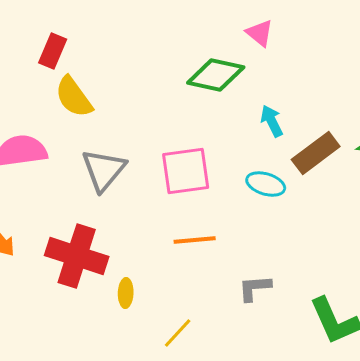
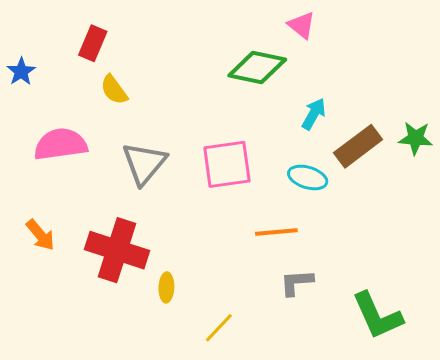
yellow semicircle: (74, 97) -> (114, 90), size x0.7
cyan arrow: (272, 121) -> (314, 114), turned 56
orange line: (195, 240) -> (276, 232), moved

